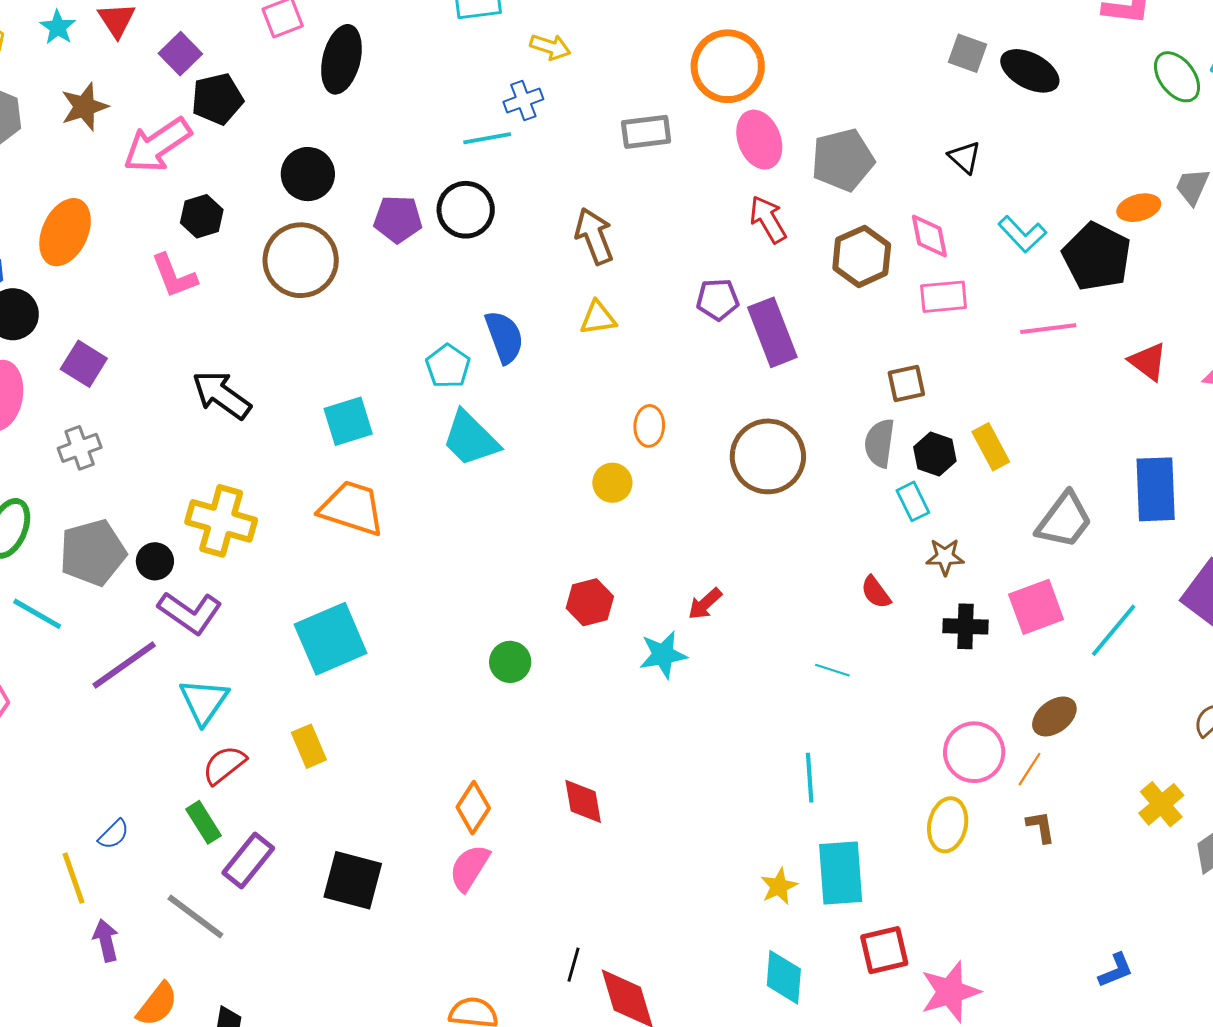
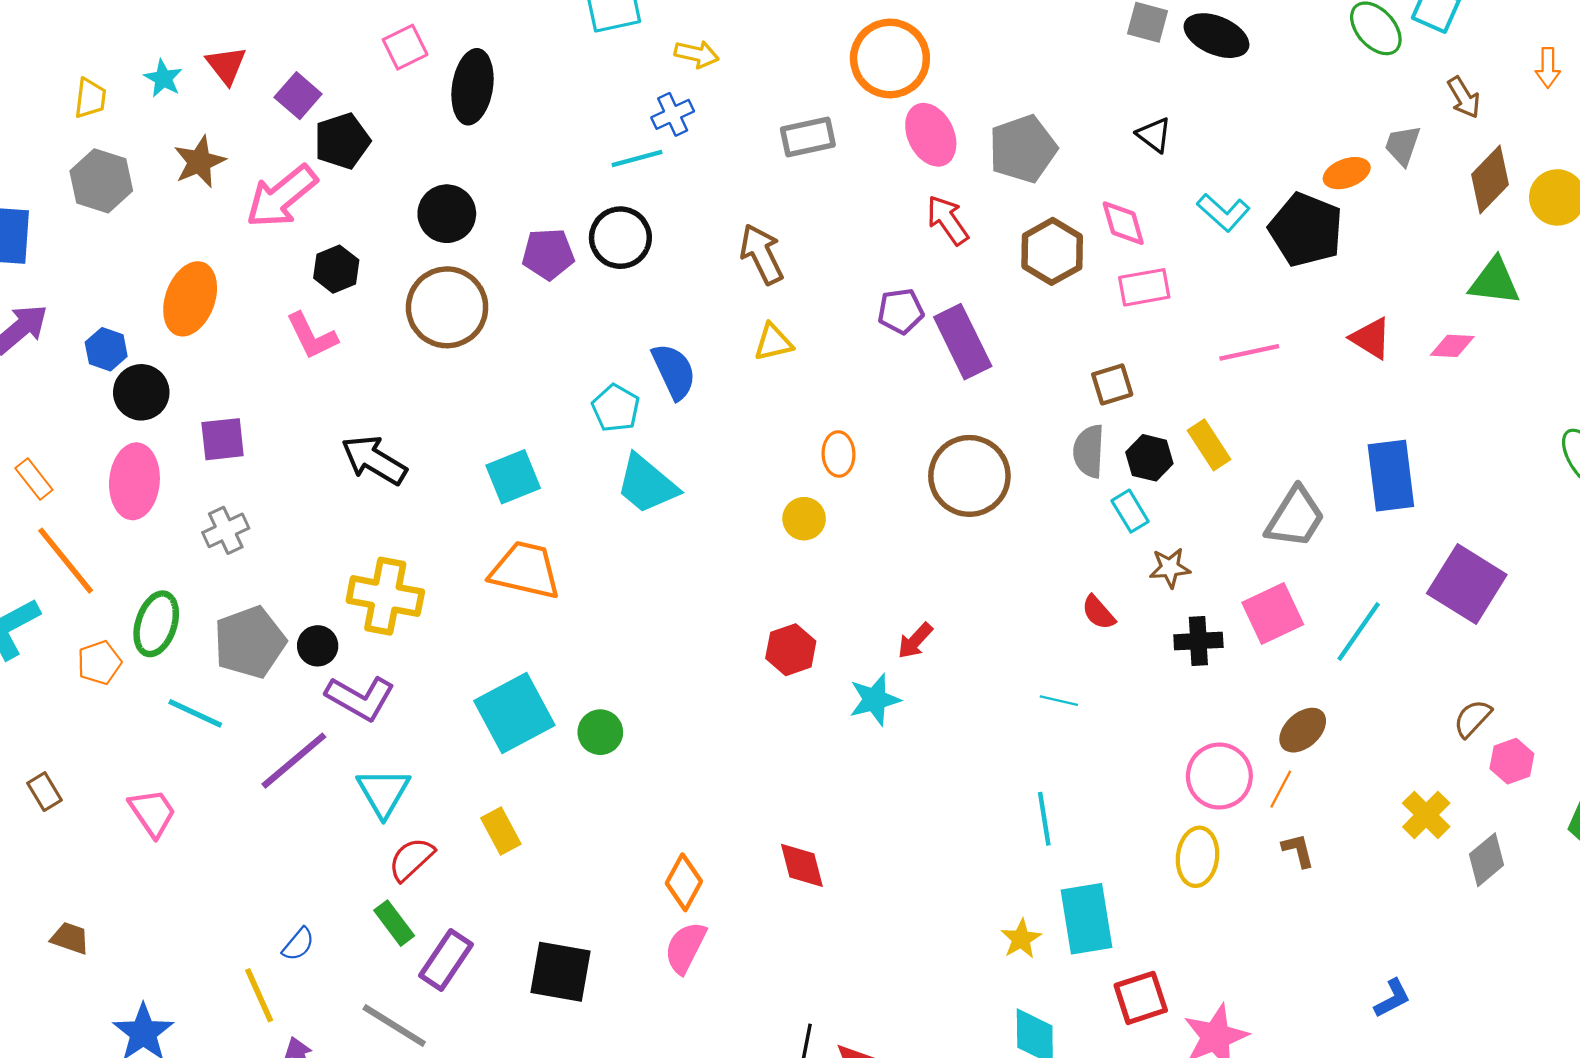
pink line: (1048, 329) -> (1249, 352), moved
purple square: (84, 364) -> (223, 439), turned -33
green circle: (510, 662) -> (600, 732), moved

